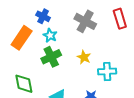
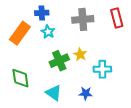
blue cross: (43, 16) -> (42, 13), turned -32
gray cross: (85, 21) -> (83, 19), turned -35
green cross: (51, 57) -> (59, 61), moved

